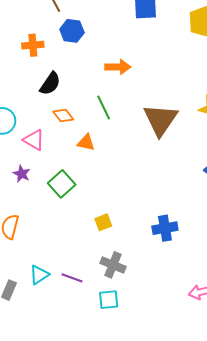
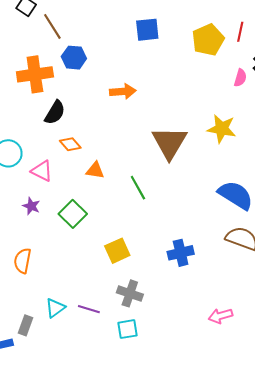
orange cross: (33, 45) -> (35, 74), size x1.6
green line: (104, 107) -> (138, 188), moved
yellow square: (103, 222) -> (117, 251), size x1.4

